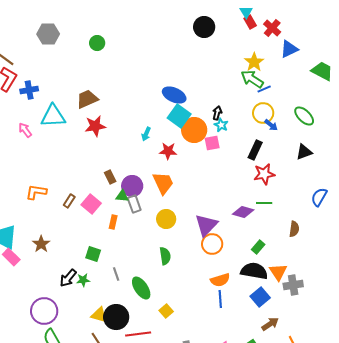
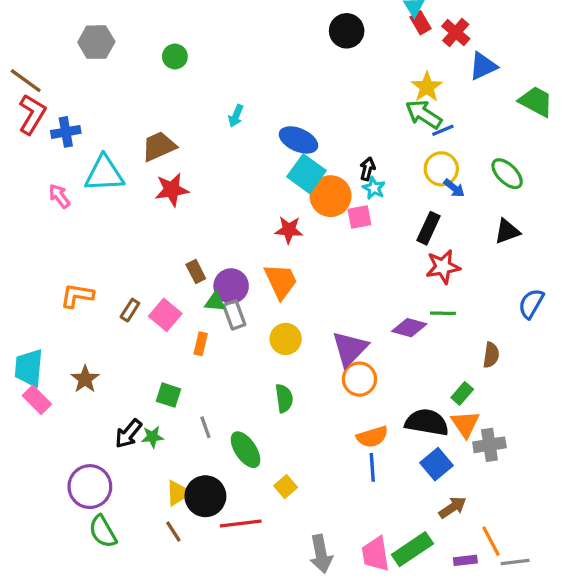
cyan arrow: (146, 134) -> (236, 116), moved
green rectangle: (258, 247) -> (462, 393), moved
yellow triangle: (99, 315) -> (178, 493), turned -48

